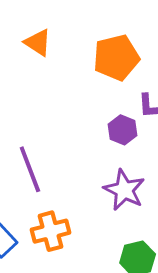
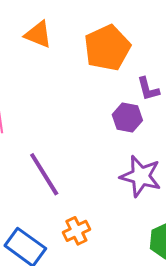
orange triangle: (38, 43) -> (38, 34), moved
orange cross: (51, 231) -> (76, 231), size x0.7

